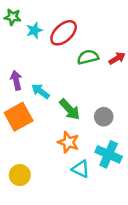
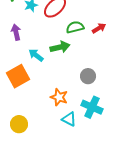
purple arrow: (16, 80) -> (16, 32), moved
green arrow: (70, 109) -> (60, 47), moved, turned -60

